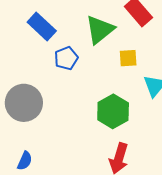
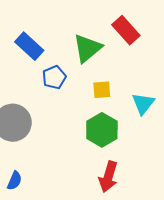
yellow square: (128, 58) -> (102, 90), moved

